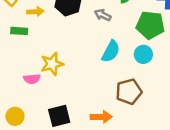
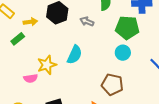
green rectangle: (19, 31) -> (18, 39), turned -40
cyan semicircle: (111, 51) -> (75, 55), moved
brown pentagon: (129, 92) -> (112, 84), turned 30

